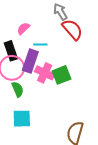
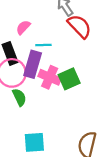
cyan square: (22, 119) -> (34, 142), moved

